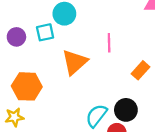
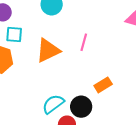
cyan square: (45, 32) -> (14, 35), moved
orange rectangle: (141, 70) -> (103, 85), moved

